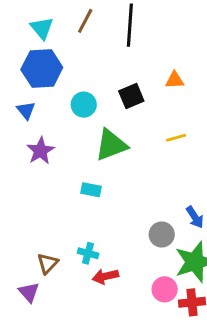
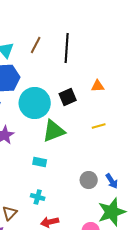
cyan circle: (84, 105) -> (35, 103), size x1.8
gray circle: (162, 234) -> (89, 180), moved
cyan cross: (88, 253) -> (38, 197), moved

